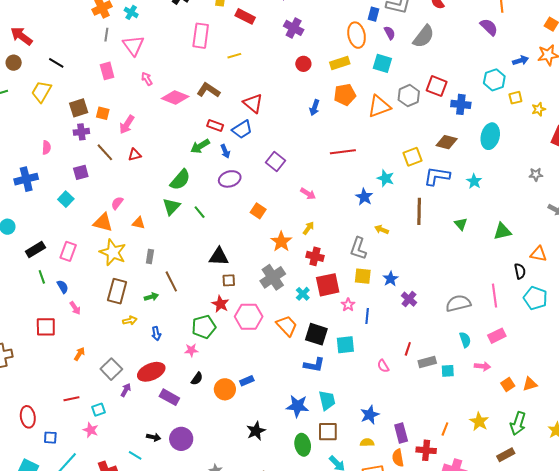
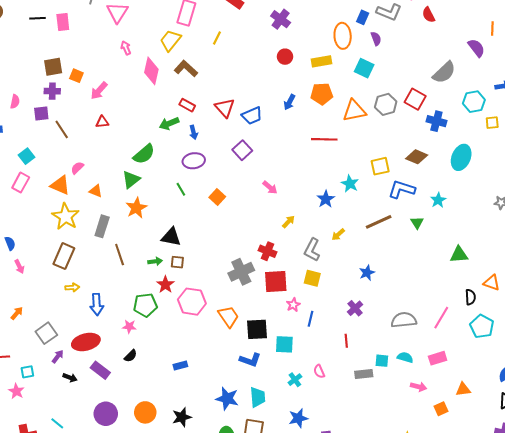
gray semicircle: (424, 36) -> (444, 72), moved
yellow line: (234, 56) -> (217, 38), turned -56
black line: (56, 63) -> (37, 18), turned -42
pink rectangle: (107, 71) -> (63, 22), moved
yellow trapezoid: (42, 92) -> (170, 40), moved
pink diamond: (175, 98) -> (151, 71), turned 72
red triangle: (253, 103) -> (225, 108), moved
blue trapezoid: (242, 129) -> (252, 116), moved
brown line: (105, 152) -> (62, 129), moved
red line: (343, 152) -> (324, 139), moved
purple square: (81, 172) -> (41, 113), moved
brown line: (419, 211) -> (379, 222), turned 56
green line: (200, 212) -> (181, 189), moved
green triangle: (461, 224) -> (417, 223), moved
yellow arrow: (308, 228) -> (288, 222), moved
yellow arrow: (382, 230) -> (338, 234), turned -72
orange star: (281, 242) -> (136, 208), moved
pink rectangle: (68, 251) -> (21, 183), moved
gray rectangle: (150, 257) -> (102, 226), size x1.5
gray cross: (273, 277) -> (241, 272), moved
blue star: (391, 279) -> (367, 273), moved
cyan cross: (303, 294) -> (295, 380), moved
pink line: (494, 296) -> (441, 318), turned 30
green arrow: (151, 297) -> (155, 261), moved
blue arrow: (156, 333) -> (97, 304), size x1.5
black square: (316, 334) -> (257, 329), turned -30
cyan semicircle: (465, 340) -> (405, 357), turned -63
red line: (408, 349) -> (346, 341), moved, turned -32
cyan square: (448, 371) -> (382, 361), moved
orange triangle: (530, 384) -> (463, 389), moved
orange circle: (225, 389) -> (145, 412), moved
black arrow: (154, 437) -> (70, 378), moved

